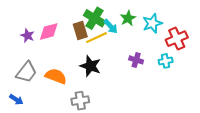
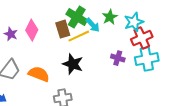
pink diamond: (49, 31) -> (32, 30), turned -50
red cross: (177, 39) -> (142, 38), moved
cyan cross: (166, 61) -> (147, 59), size x1.6

